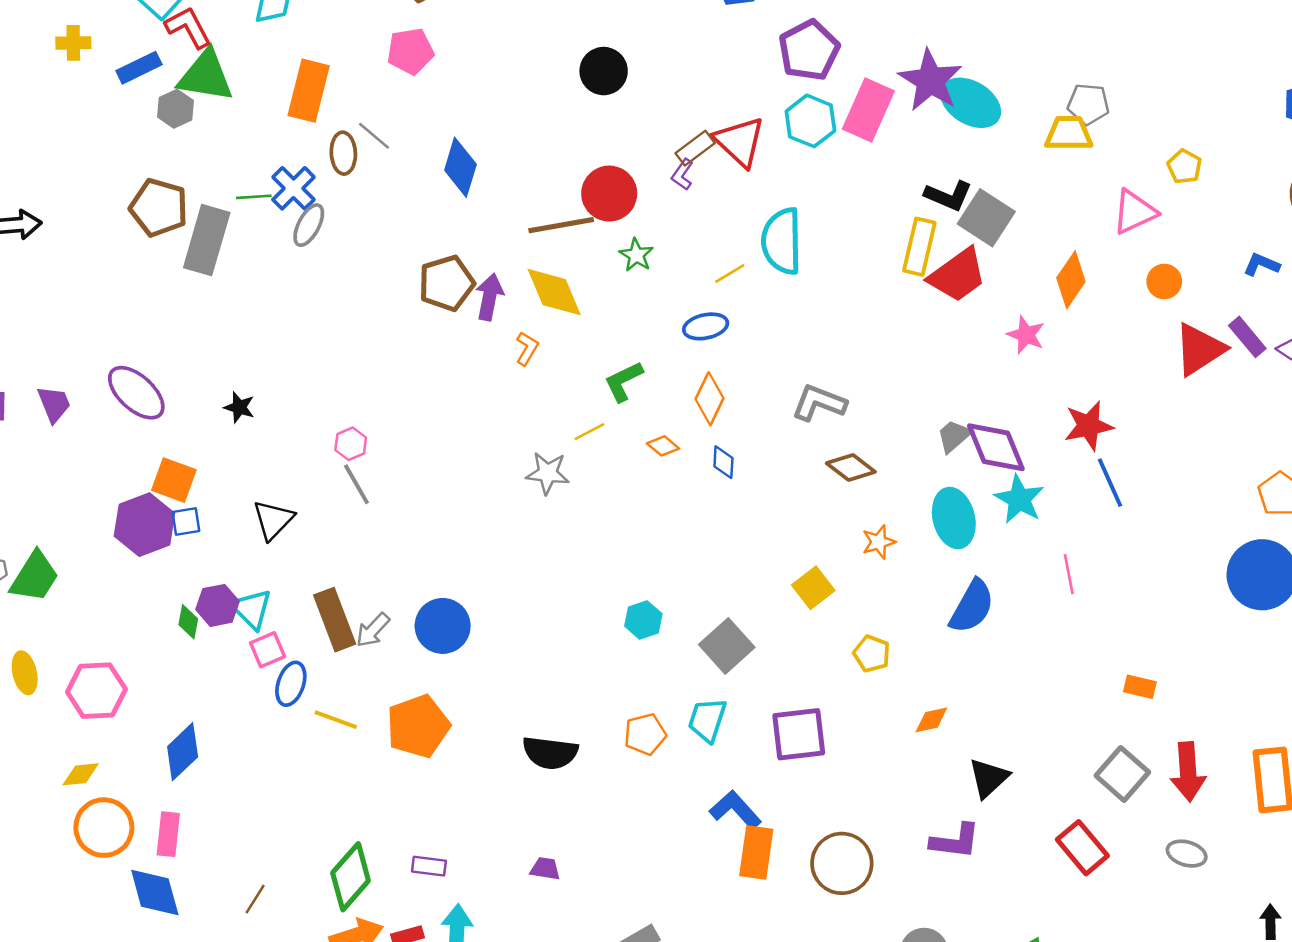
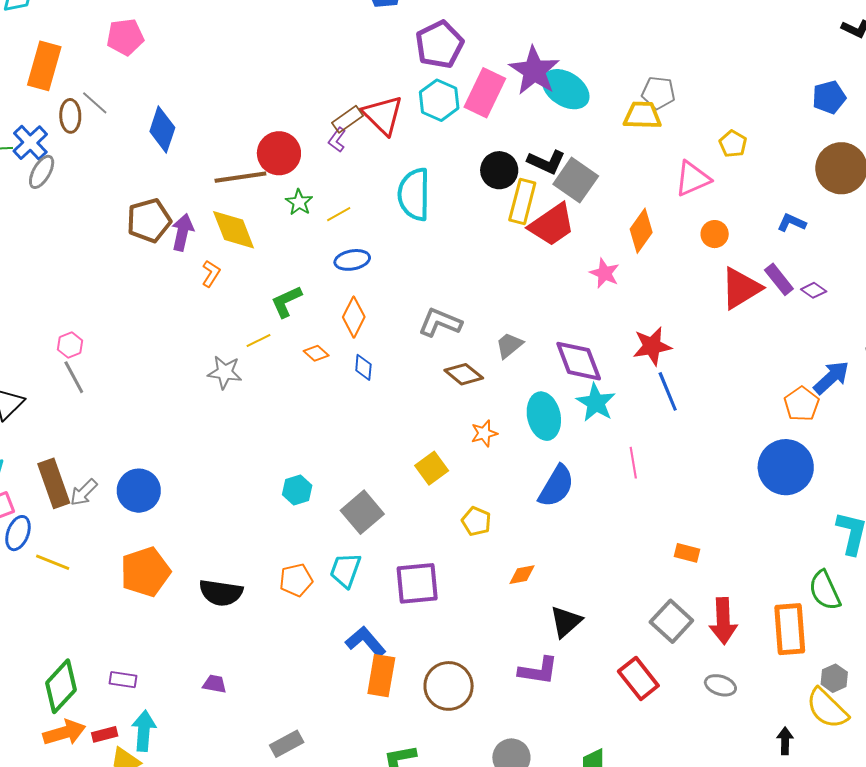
black circle: (604, 71) -> (499, 170), moved
yellow line: (730, 273) -> (339, 214), moved
gray trapezoid: (954, 436) -> (509, 345), moved
orange pentagon: (418, 726) -> (145, 572), moved

